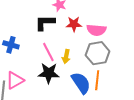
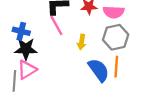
pink line: (48, 52) -> (56, 25), moved
black star: (49, 73) -> (26, 49), moved

